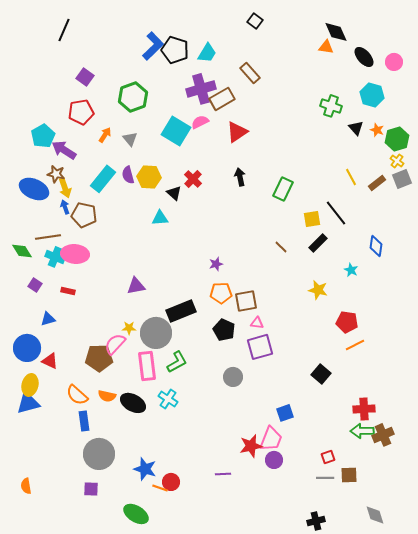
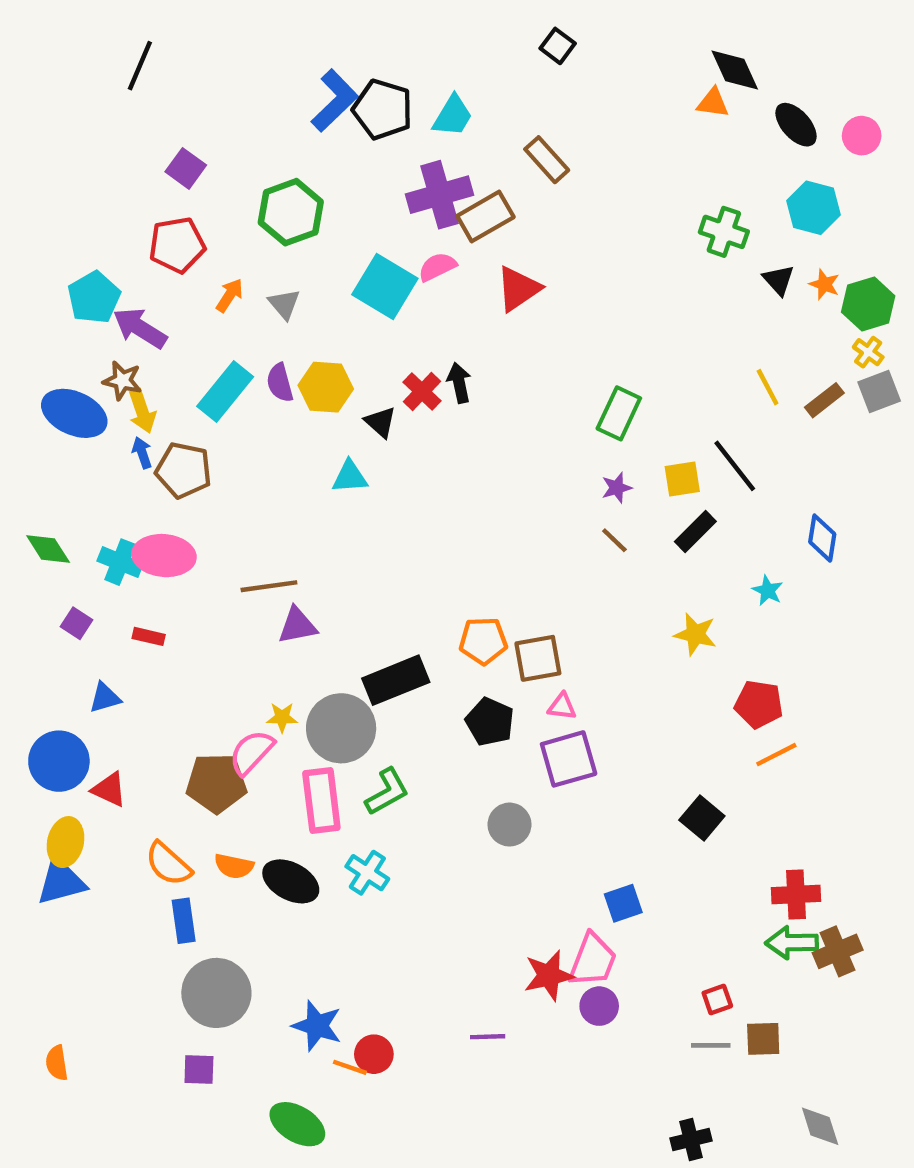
black arrow: (240, 177) -> (459, 383), moved
brown line: (48, 237) -> (269, 586), moved
purple star: (216, 264) -> (617, 488), moved

